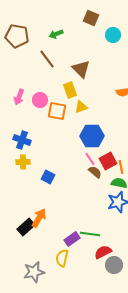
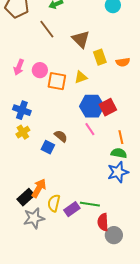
yellow rectangle: (70, 90) -> (100, 57), moved
red square: (108, 161) -> (108, 107), moved
yellow cross: (23, 162) -> (23, 132), turned -32
brown semicircle: (95, 172) -> (61, 136), moved
red semicircle: (103, 252) -> (103, 222), turned -66
yellow semicircle: (62, 258) -> (54, 203), moved
gray star: (34, 272) -> (34, 218), moved

